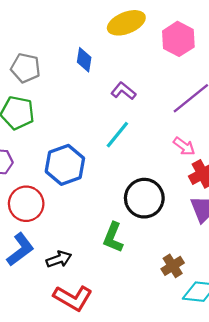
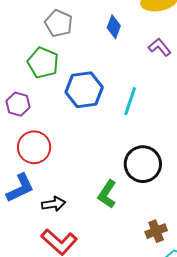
purple L-shape: (123, 91) -> (160, 47), moved
cyan line: (117, 135) -> (130, 101), turned -32
blue hexagon: (65, 165) -> (84, 90), moved

